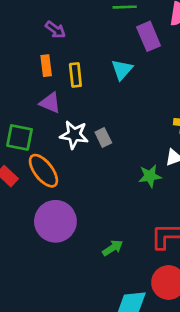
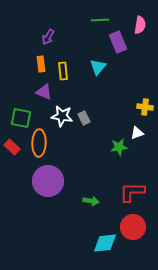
purple arrow: (55, 30) -> (48, 37), turned 84
orange ellipse: (43, 171) -> (39, 143), turned 40
green arrow: (113, 248) -> (91, 201), turned 42

